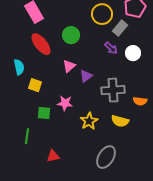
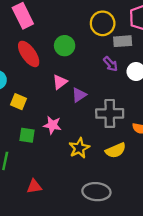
gray rectangle: (120, 28) -> (123, 41), turned 42
yellow semicircle: (120, 121) -> (116, 150), turned -42
gray ellipse: (106, 157) -> (96, 192), turned 60

